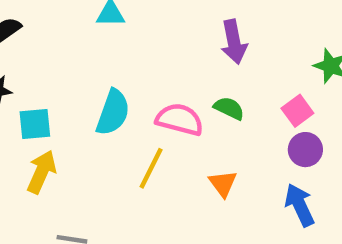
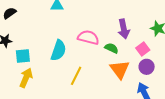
purple arrow: (234, 42) -> (124, 29), moved
pink semicircle: (180, 119) -> (88, 37), moved
orange triangle: (223, 184) -> (120, 69), moved, size x1.5

